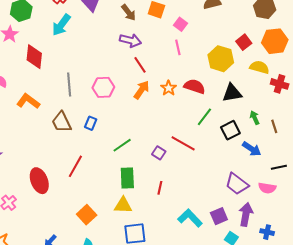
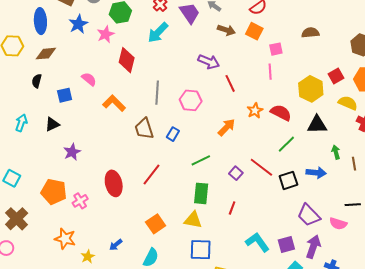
brown arrow: (129, 13) -> (226, 30), turned -42
pink square: (180, 24) -> (276, 49), turned 32
purple arrow: (130, 40) -> (209, 62), moved
orange arrow: (142, 90) -> (227, 127), moved
black square: (230, 130) -> (288, 180), moved
blue arrow: (252, 149) -> (316, 173), moved, turned -36

